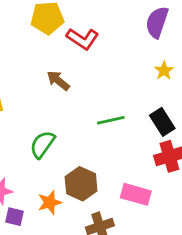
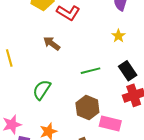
yellow star: (164, 71) -> (118, 36), moved
brown hexagon: (81, 184) -> (87, 108), moved

